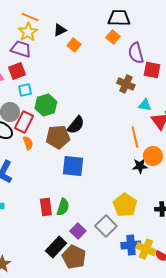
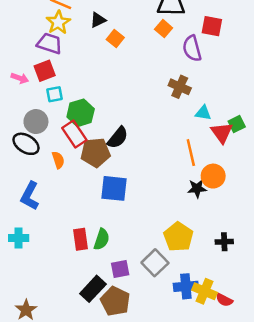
red square: (152, 70) -> (212, 26), moved
red rectangle: (24, 122) -> (74, 134), moved, turned -60
purple square: (78, 231) -> (120, 269), turned 35

